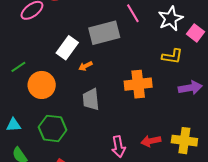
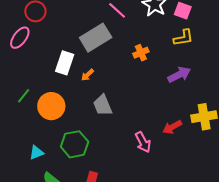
yellow L-shape: (172, 56) -> (183, 38), moved
orange cross: (138, 84) -> (141, 53), moved, size x0.6
purple arrow: (190, 88) -> (179, 75), moved

